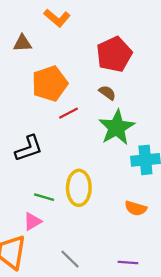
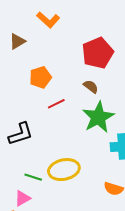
brown triangle: (22, 43) -> (17, 41), turned -30
orange pentagon: (50, 84) -> (40, 77), size x0.7
yellow ellipse: (79, 188) -> (64, 170), turned 76

